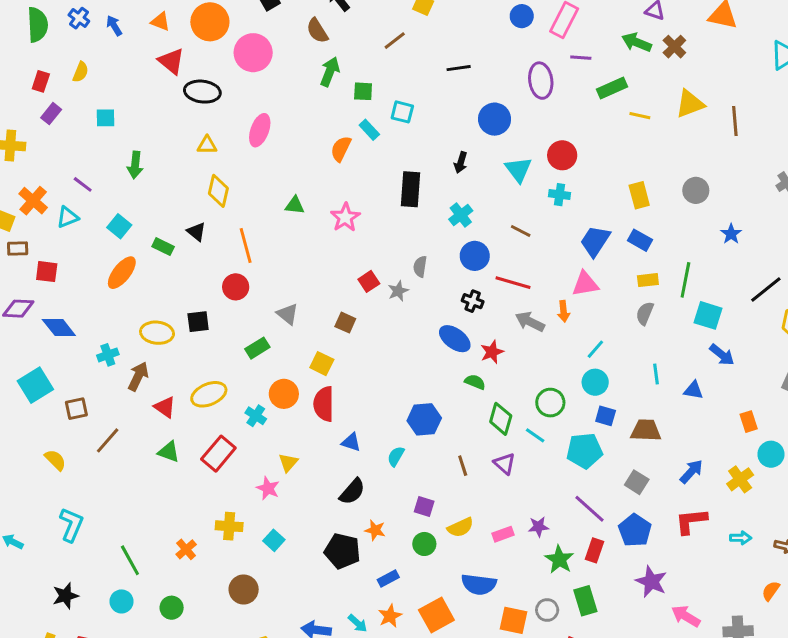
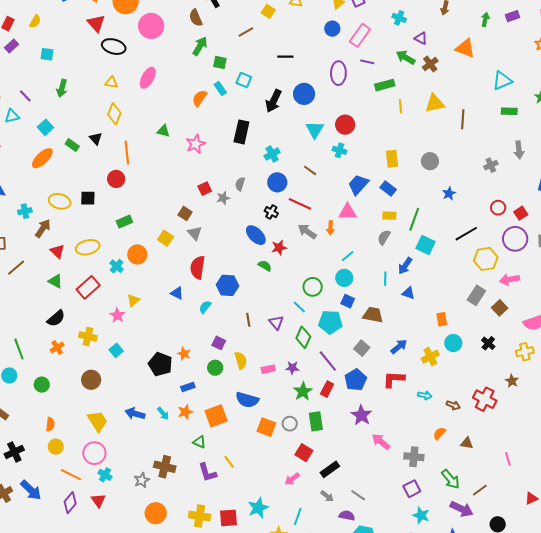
yellow line: (640, 116) -> (400, 106), turned 64
black arrow: (461, 162) -> (274, 101), moved, size x1.6
gray triangle: (288, 314) -> (195, 233), moved
blue arrow: (722, 355) -> (405, 266), moved, turned 78
red semicircle: (324, 404) -> (198, 267), moved
green diamond: (501, 419) -> (303, 337), moved
black semicircle: (352, 492) -> (56, 318), moved
yellow semicircle: (460, 527) -> (241, 360), turned -90

